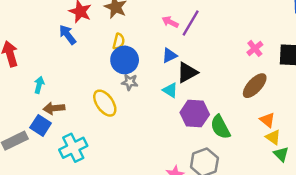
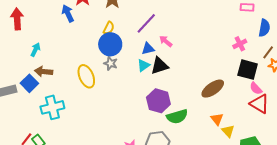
pink arrow: (170, 22) -> (166, 41), moved
purple line: (191, 23) -> (146, 23), moved
pink cross: (255, 48) -> (240, 44), moved
cyan triangle: (170, 90) -> (143, 65), moved, turned 40
green semicircle: (220, 127) -> (177, 117), turned -90
yellow triangle: (273, 137) -> (228, 131), moved

